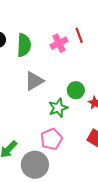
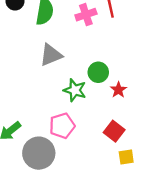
green star: (58, 108) -> (75, 90), turned 30

